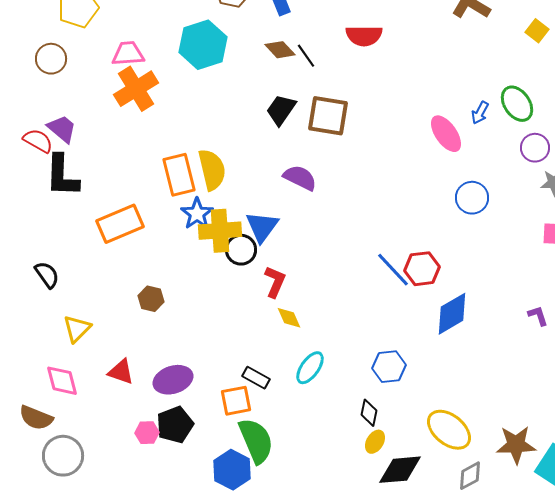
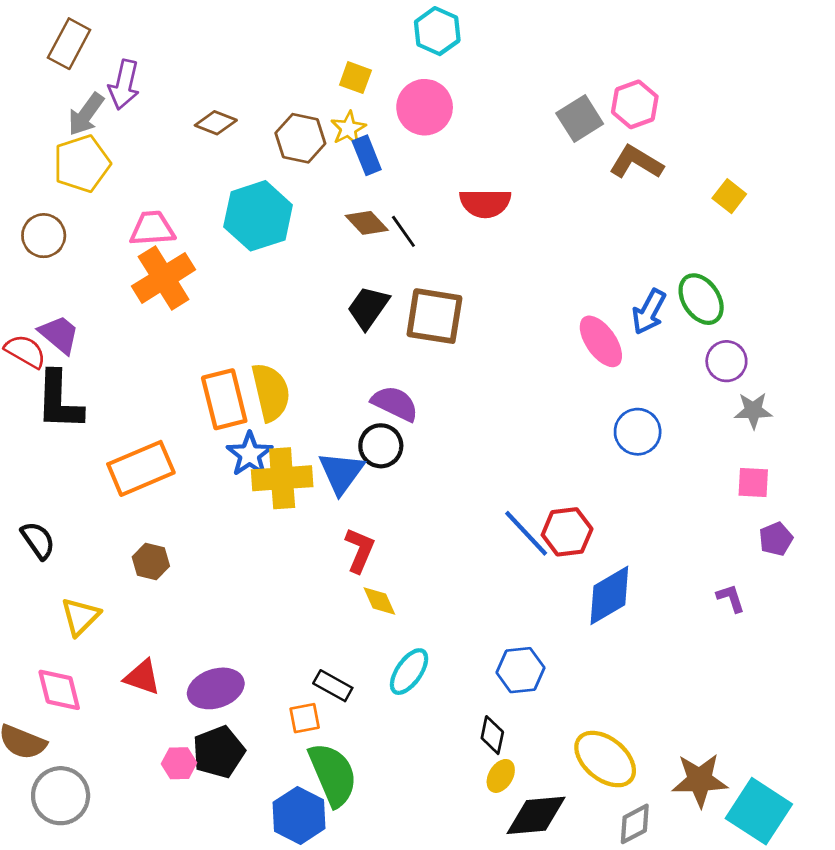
blue arrow: (480, 113) -> (649, 312), size x1.4
black circle: (241, 250) -> (381, 446), moved
brown hexagon: (151, 299) -> (151, 561), moved
orange square: (236, 401) -> (305, 718), size x0.7

